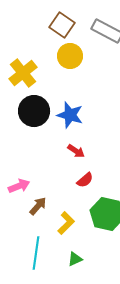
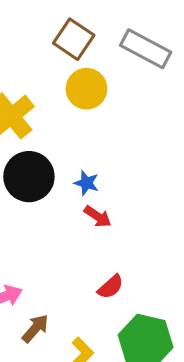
blue star: (70, 115) -> (86, 183), size x0.6
red arrow: (76, 151) -> (98, 217), moved

